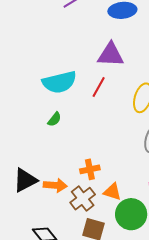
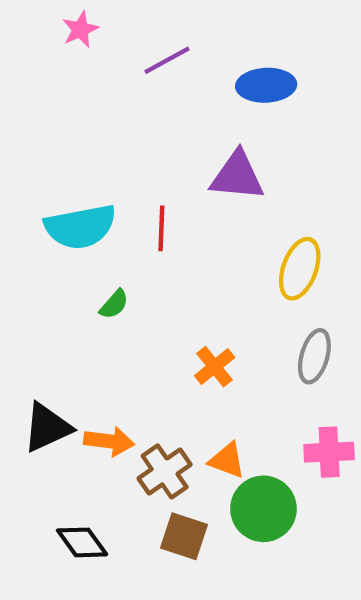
cyan semicircle: (59, 82) -> (80, 227), moved
red line: (99, 87) -> (161, 228), moved, turned -30
orange cross: (90, 169) -> (215, 367), moved, turned -30

